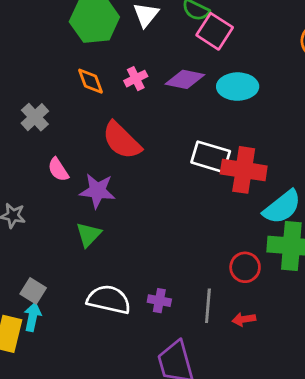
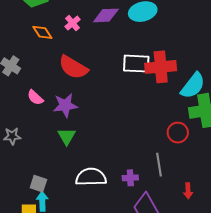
purple cross: (159, 301) -> (130, 178), moved
red arrow: (244, 319) -> (188, 191), moved, turned -70

